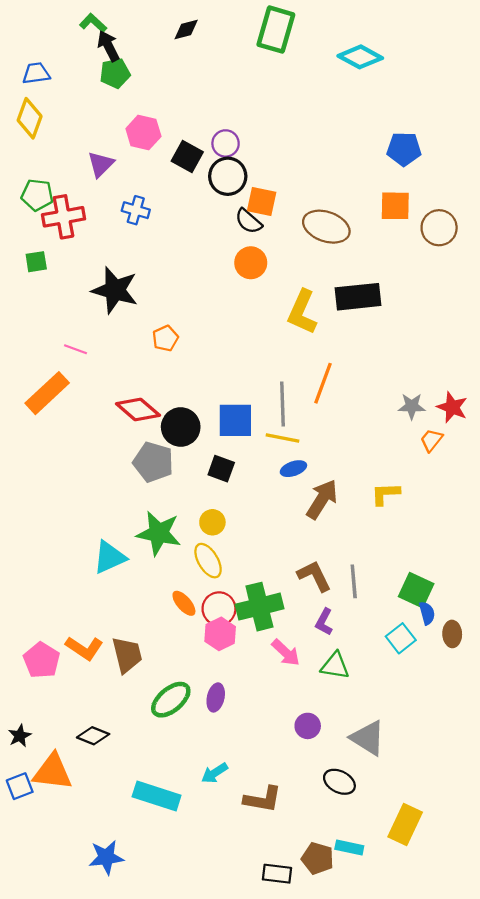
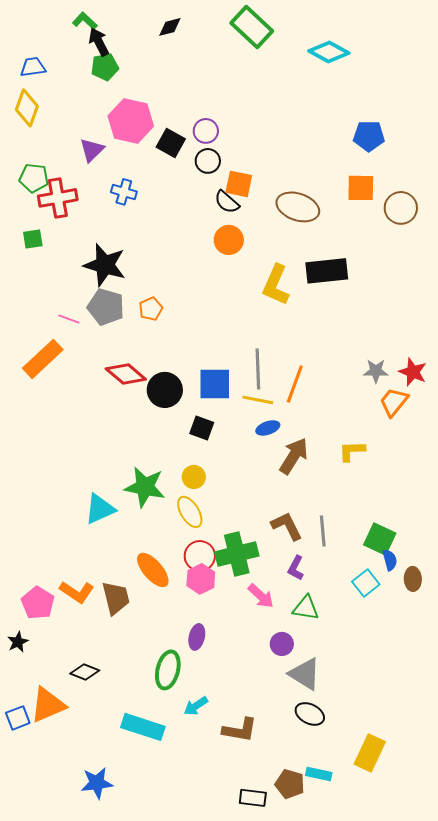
green rectangle: (276, 30) -> (252, 27), turned -63
pink hexagon: (143, 132) -> (131, 121), size x1.4
black circle: (228, 176) -> (208, 161), size x0.7
orange line: (323, 383) -> (295, 384), moved
orange trapezoid: (431, 440) -> (394, 402), size x1.4
gray pentagon: (153, 462) -> (106, 307), moved
orange ellipse: (184, 603) -> (153, 570), moved, size x1.5
green ellipse: (171, 700) -> (168, 670), moved, turned -36
purple circle: (308, 726) -> (282, 644), moved
black star: (20, 736) -> (18, 642), moved
gray triangle: (368, 738) -> (305, 674), moved
orange triangle: (53, 772) -> (48, 705), turned -30

